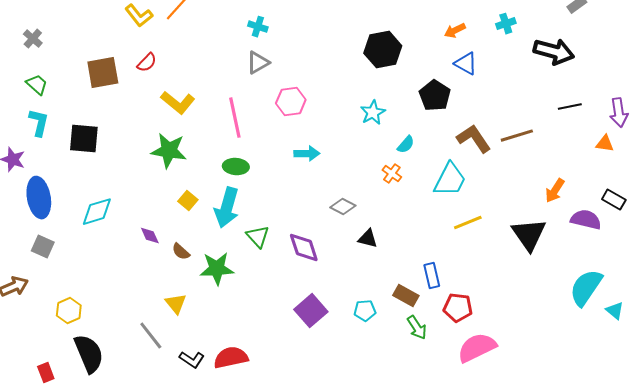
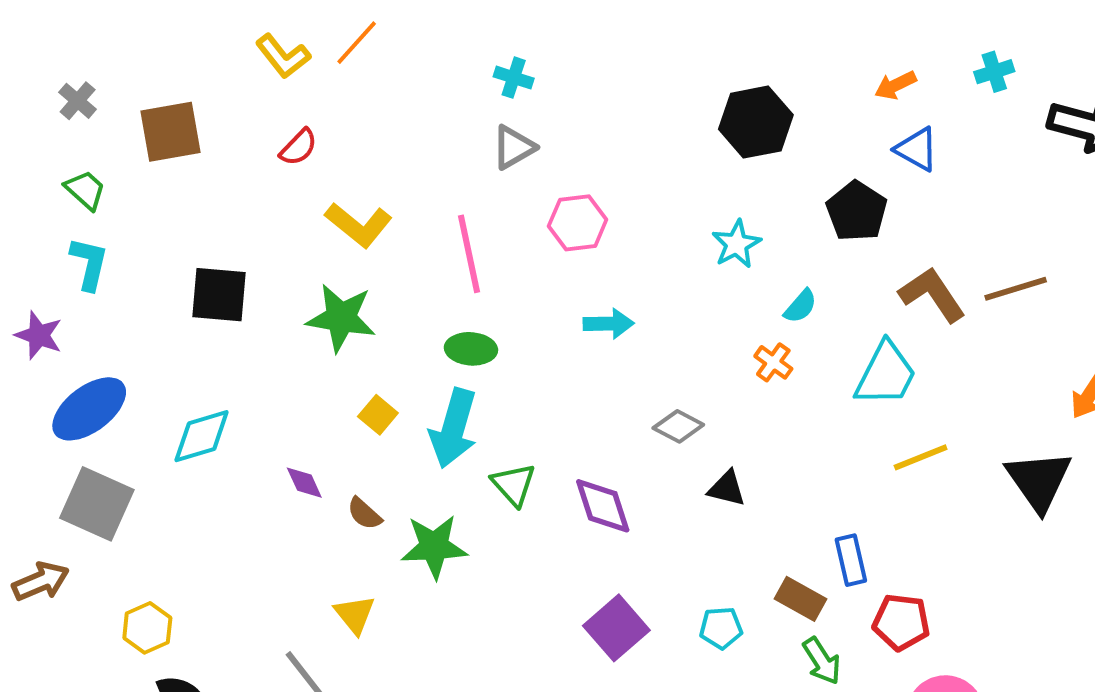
brown square: (103, 73) -> (171, 132), moved
black square: (84, 139) -> (219, 295), moved
blue ellipse: (39, 198) -> (89, 409), turned 63
gray square: (43, 247) -> (97, 504), size x1.6

